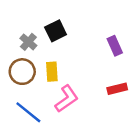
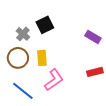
purple rectangle: (115, 46) -> (93, 37), turned -35

